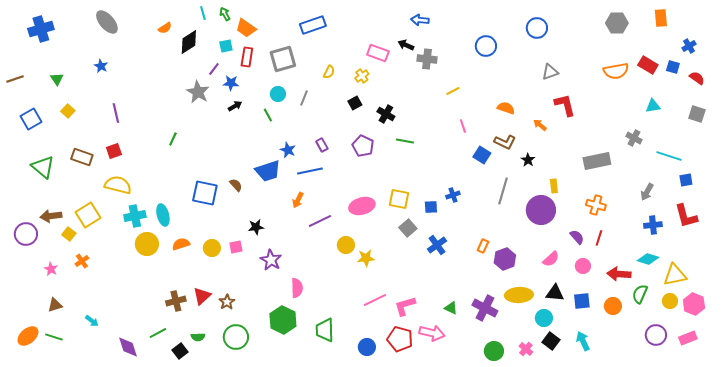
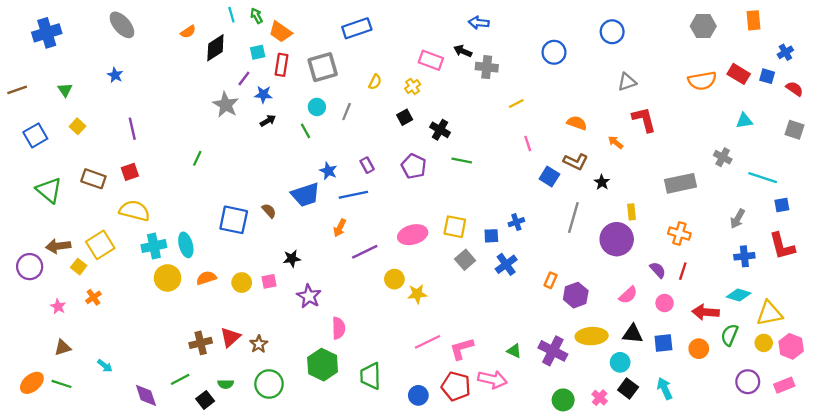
blue cross: (437, 245) -> (506, 264), moved

